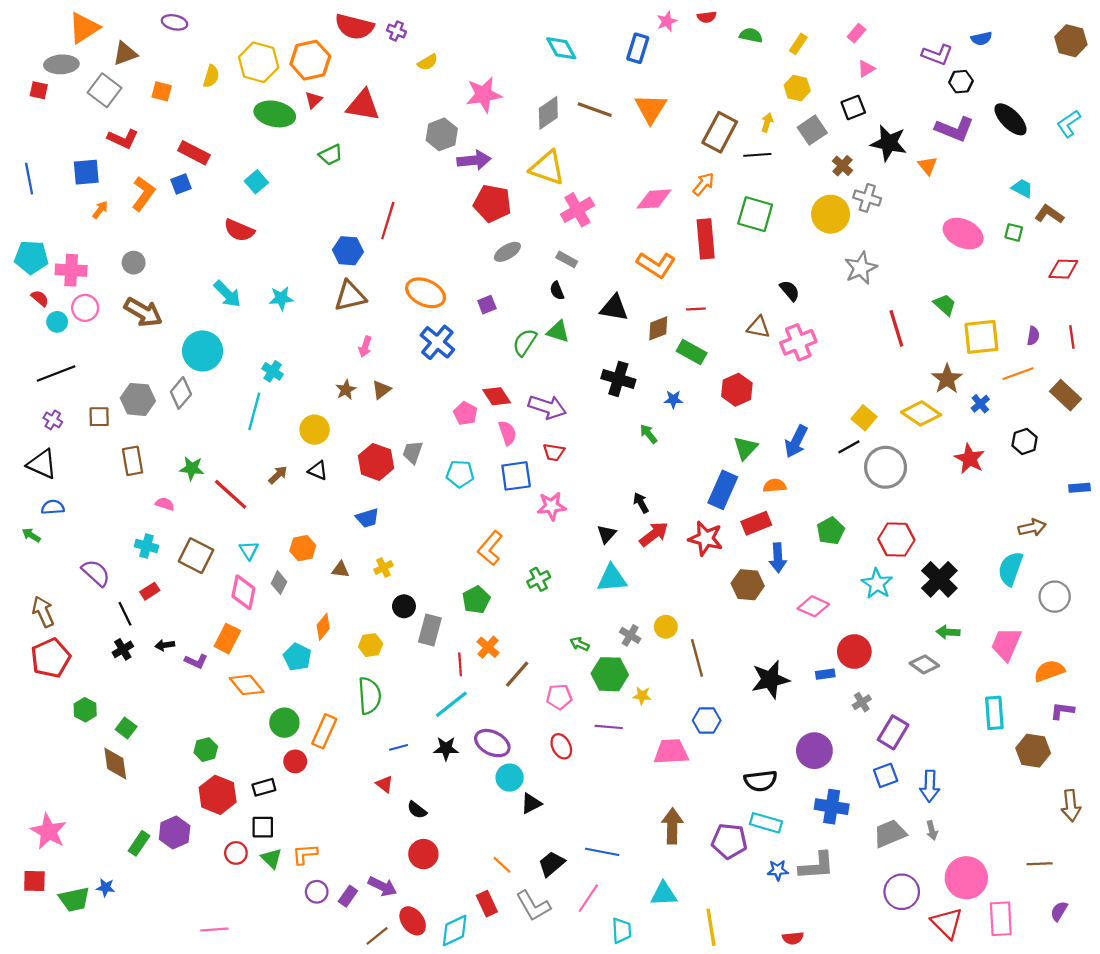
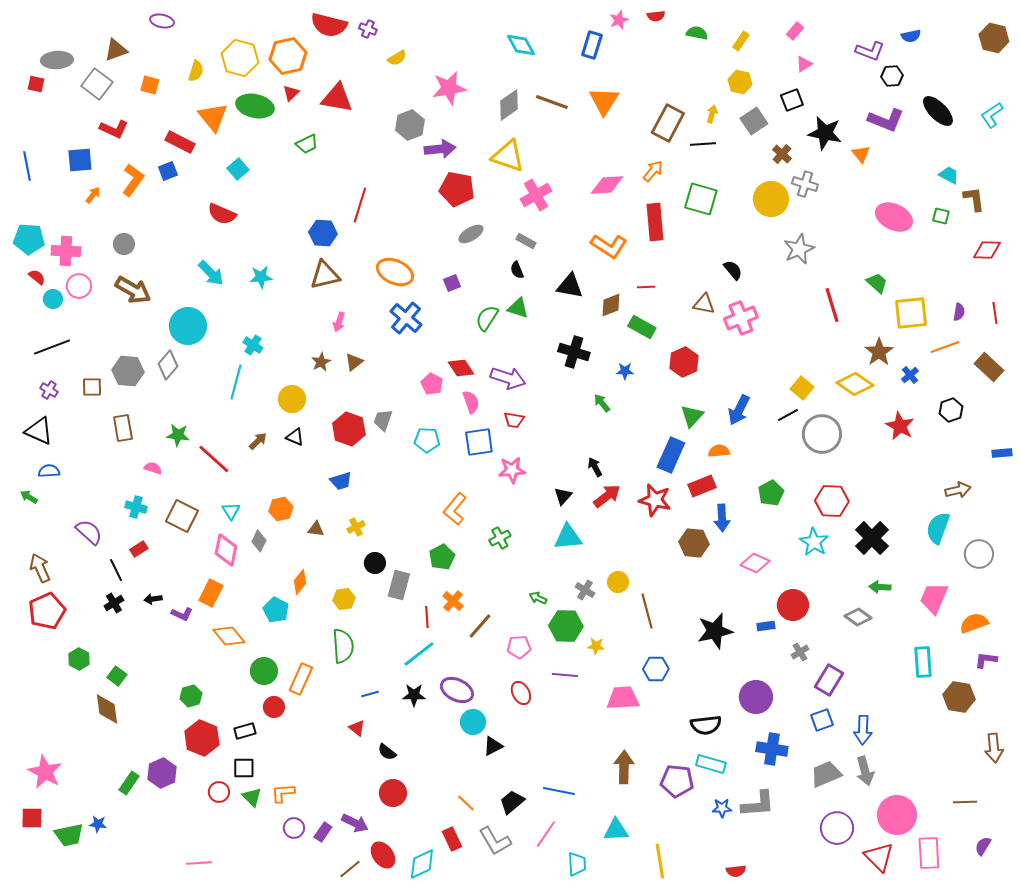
orange triangle: (84, 28) -> (213, 117), moved, turned -36
brown L-shape: (1049, 214) -> (974, 199), turned 48
gray arrow: (932, 830) -> (865, 771), size x1.6

